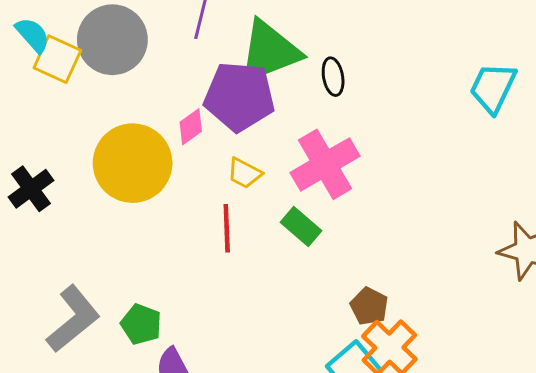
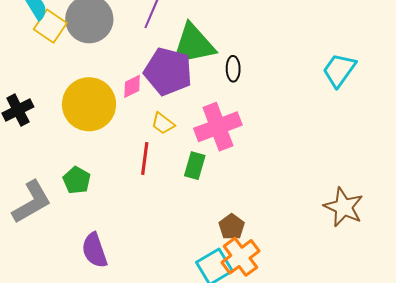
cyan trapezoid: (493, 88) -> (339, 70), moved
green rectangle: (301, 226) -> (195, 166), turned 56
green pentagon: (141, 324) -> (77, 180), moved

